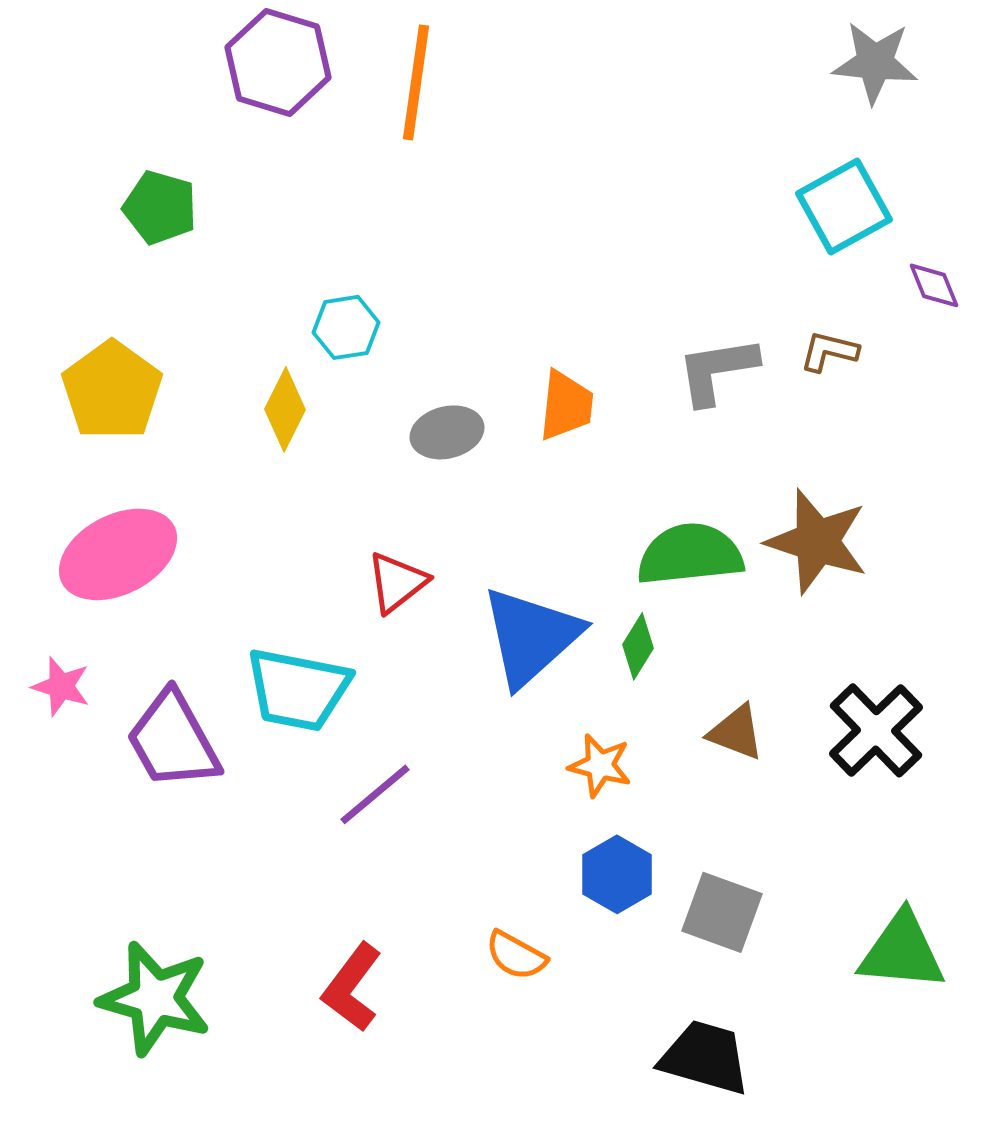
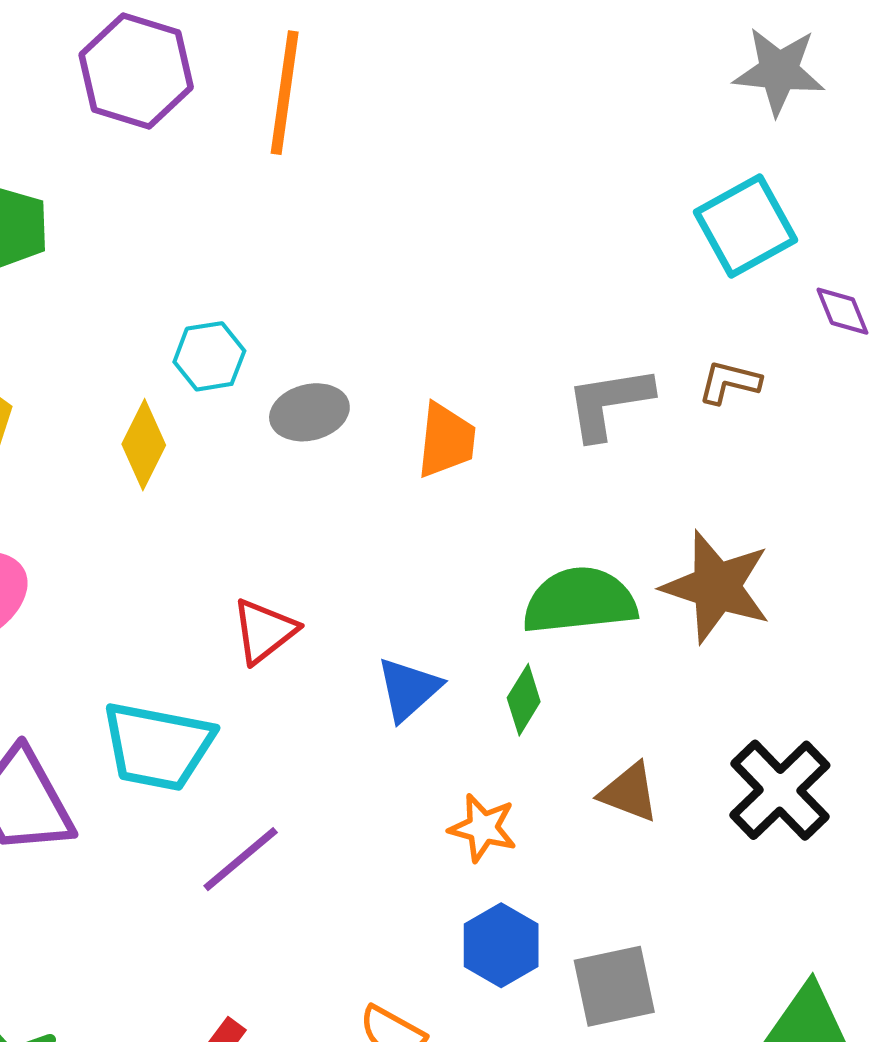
gray ellipse: (447, 432) -> (309, 412), moved
blue triangle: (531, 636) -> (409, 689), size x0.6
gray square: (722, 912) -> (614, 986), turned -32

